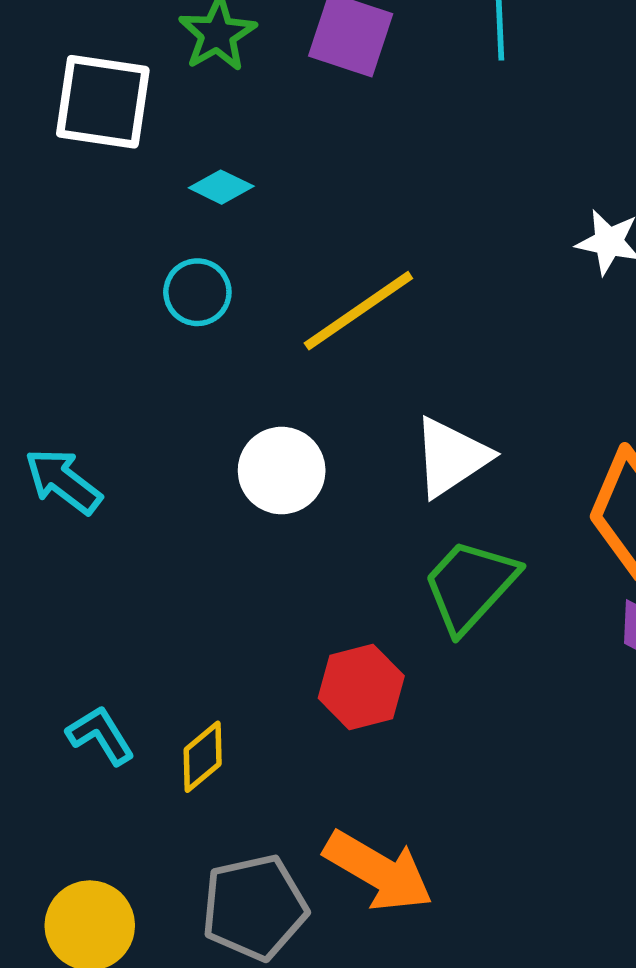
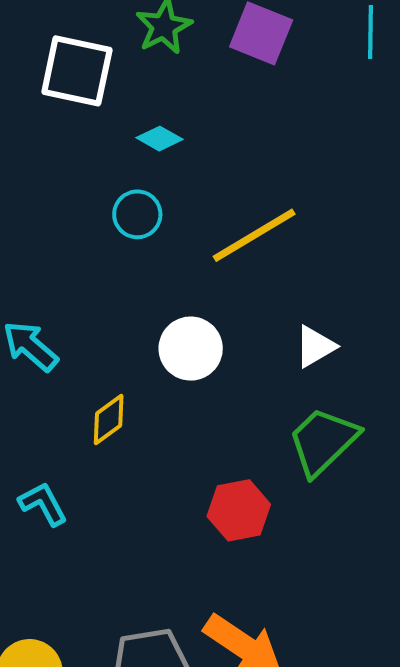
white triangle: (451, 457) -> (315, 346), size x0.7
cyan L-shape: (101, 735) -> (43, 504), moved
yellow diamond: (203, 757) -> (109, 419), moved

